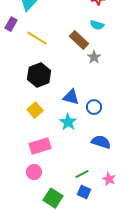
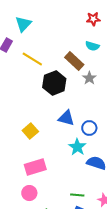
black hexagon: (39, 75) -> (54, 83), moved
cyan star: (68, 122) -> (77, 147), moved
green line: (82, 174) -> (77, 195), turned 32

